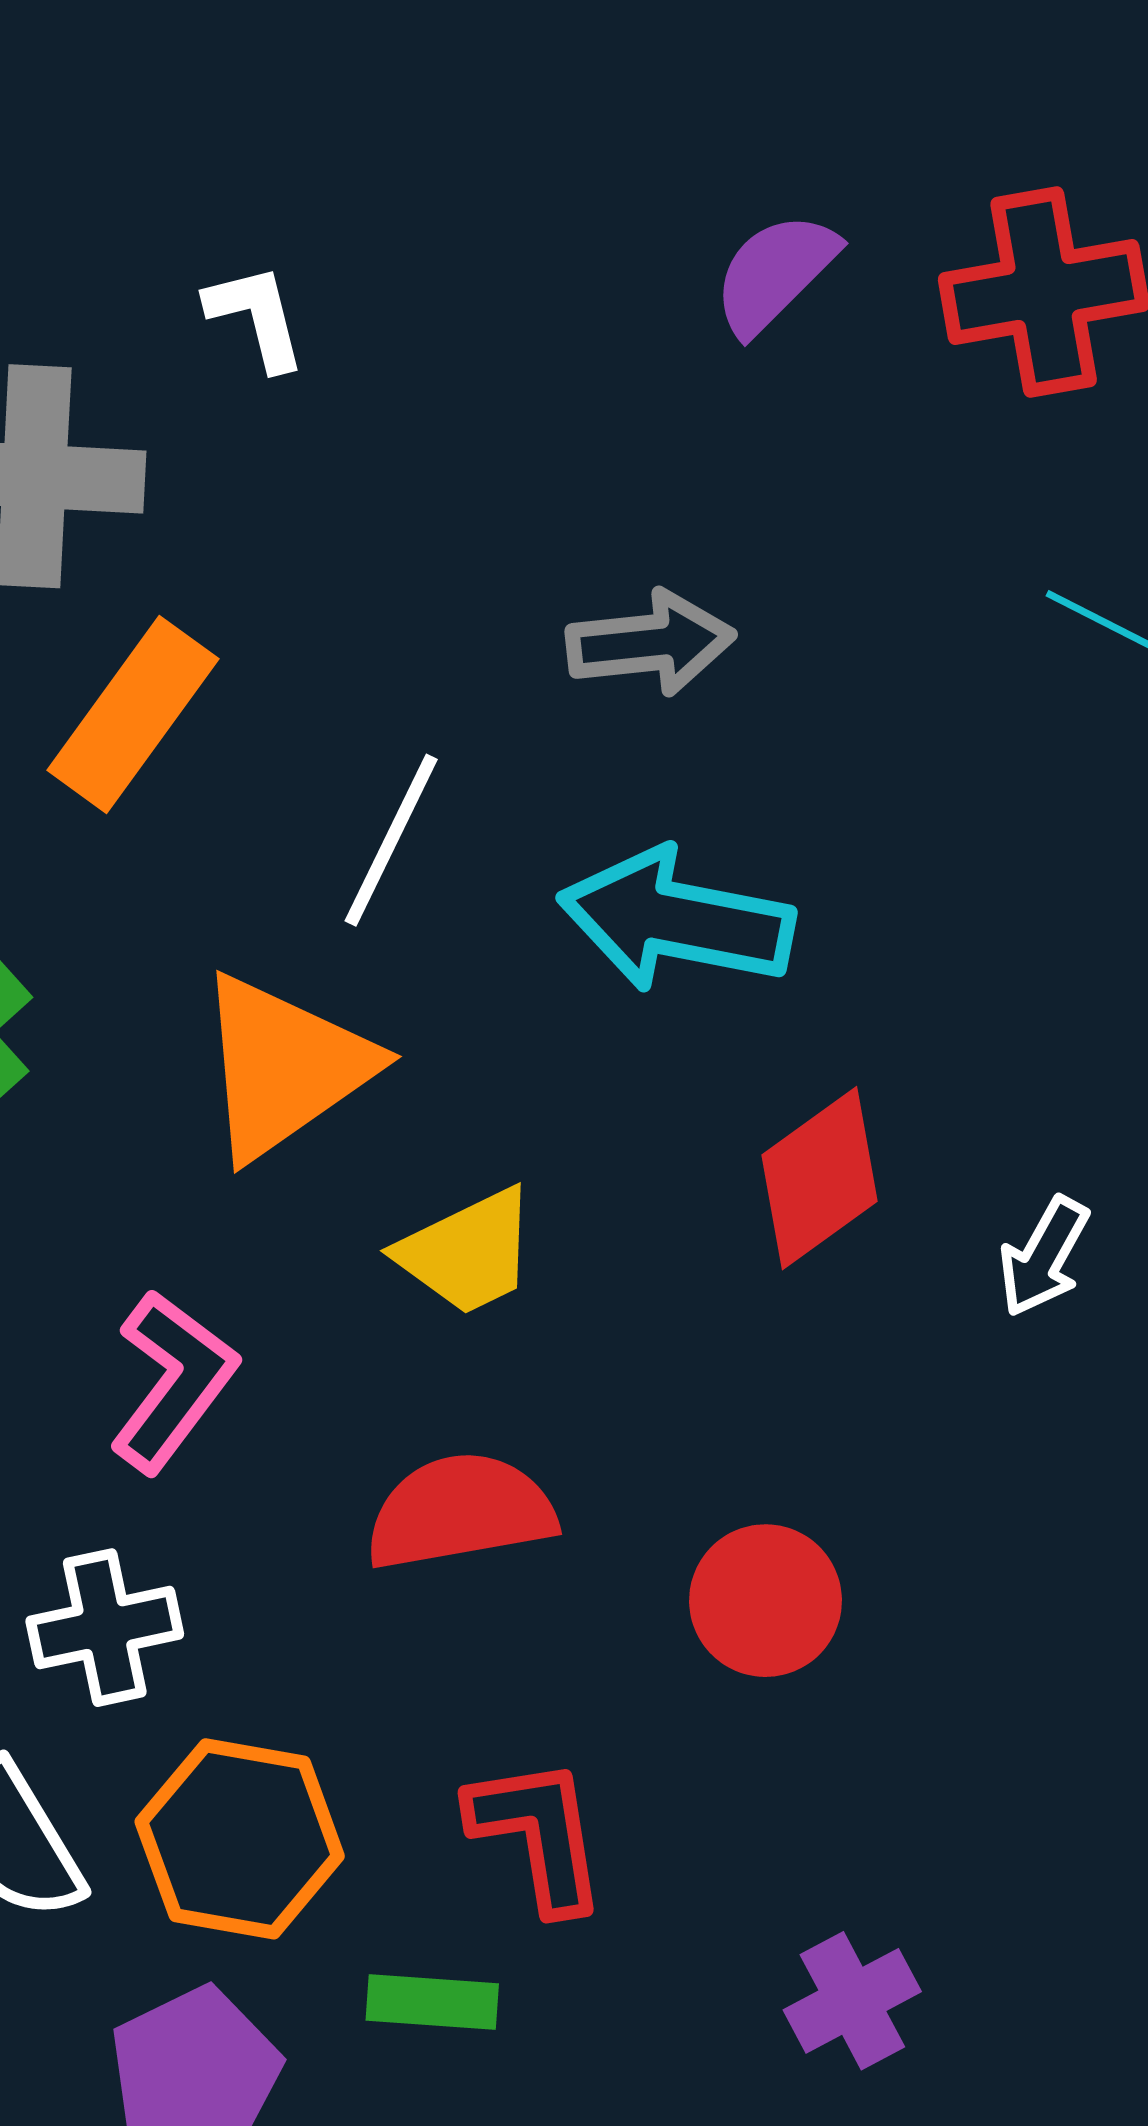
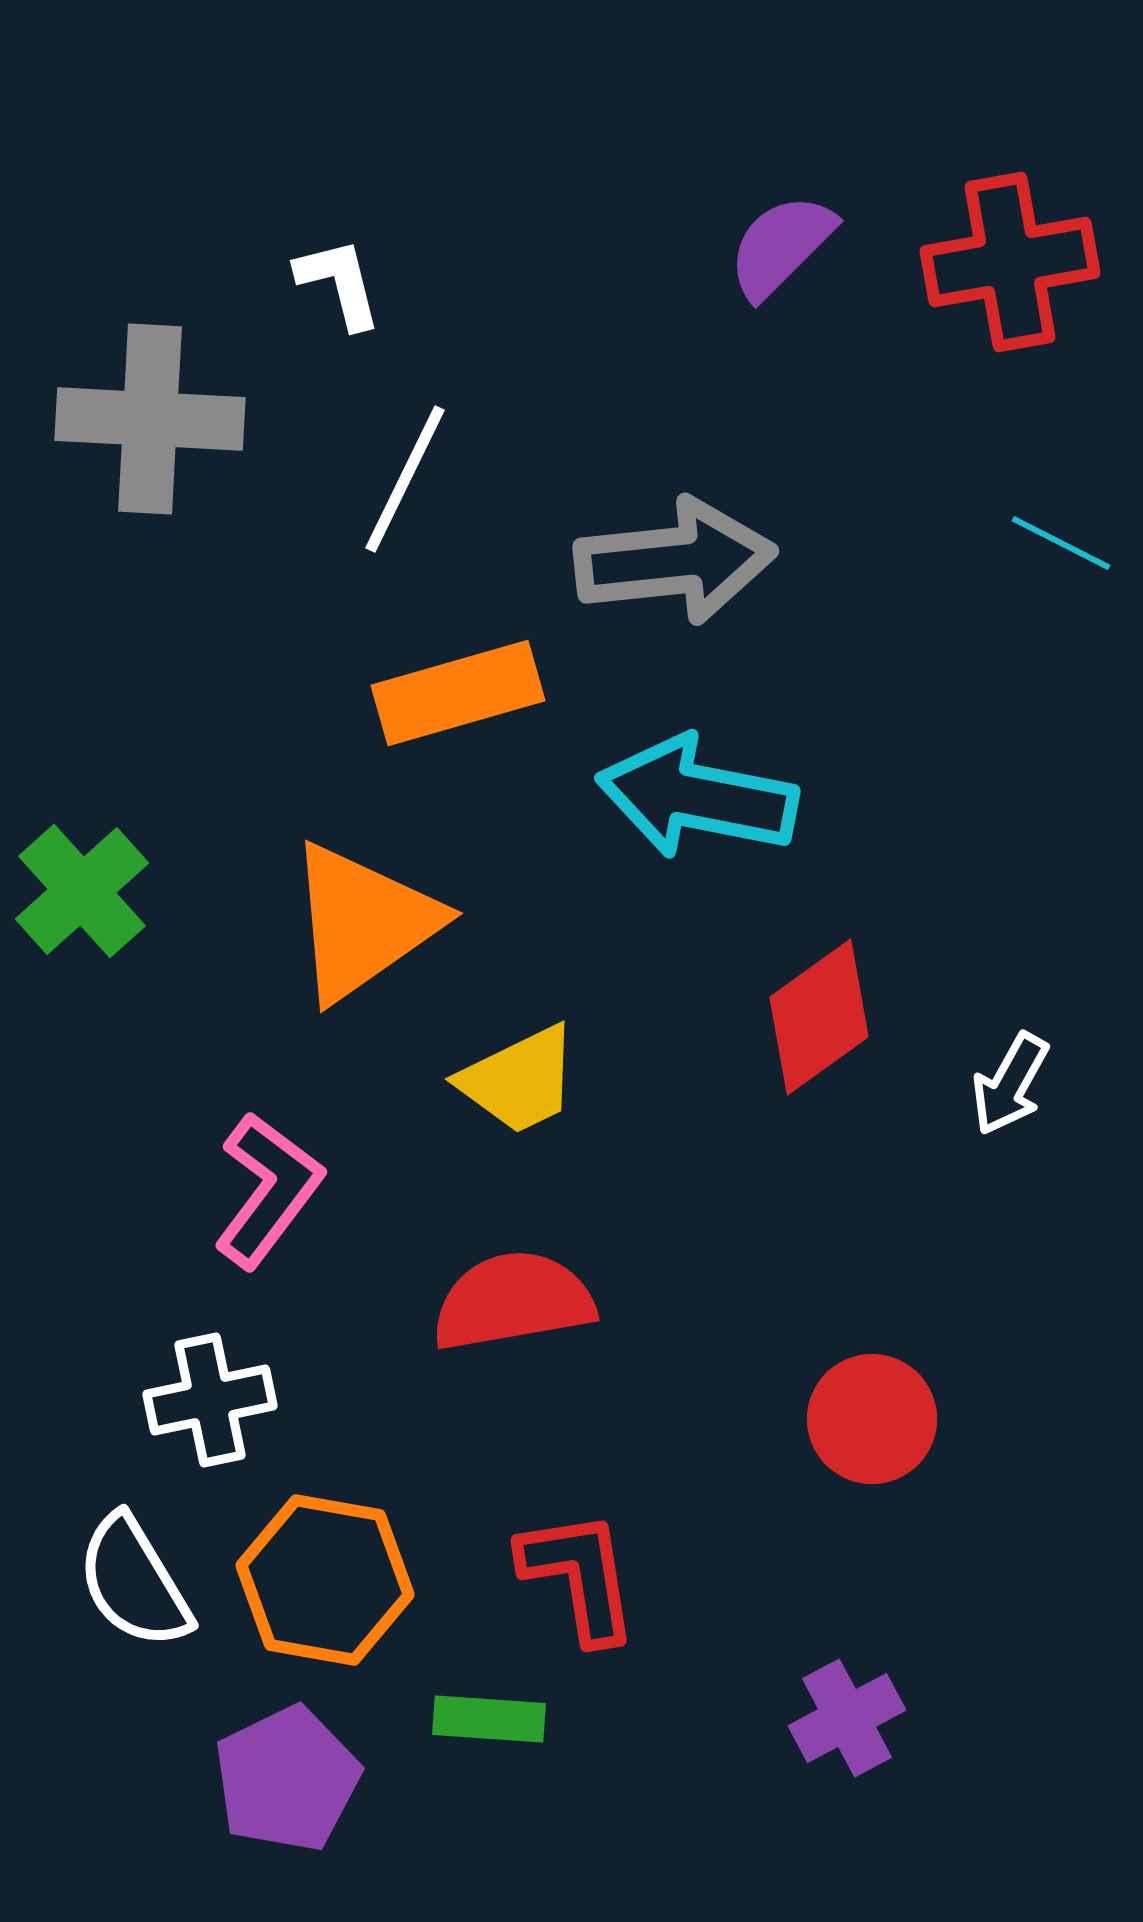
gray arrow: (650, 643) -> (675, 561), size x1.4
orange rectangle: (133, 715) -> (458, 693), moved, turned 38
white line: (391, 840) -> (405, 479), moved
red circle: (765, 1601) -> (872, 1419), moved

